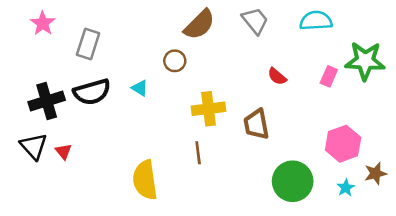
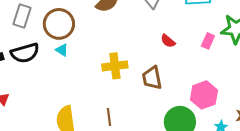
brown circle: (175, 61) -> (59, 24), moved, size x1.8
pink hexagon: (343, 144) -> (204, 95), moved
brown line: (198, 153) -> (109, 117), moved

